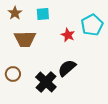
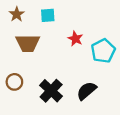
cyan pentagon: (92, 25) -> (103, 51), moved
black semicircle: (67, 68) -> (87, 91), moved

